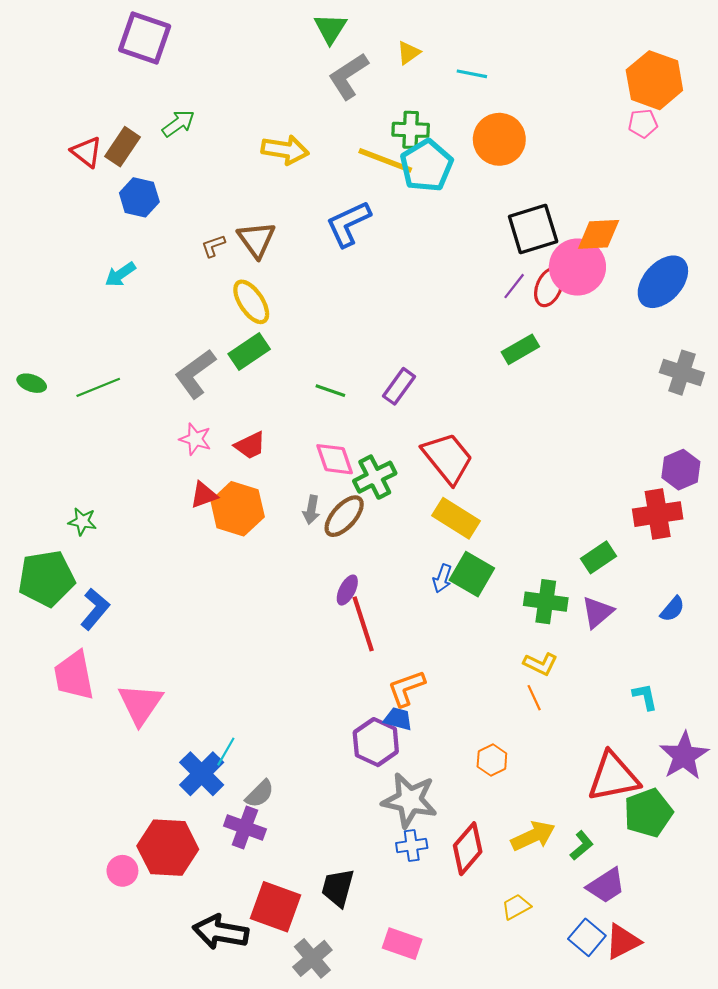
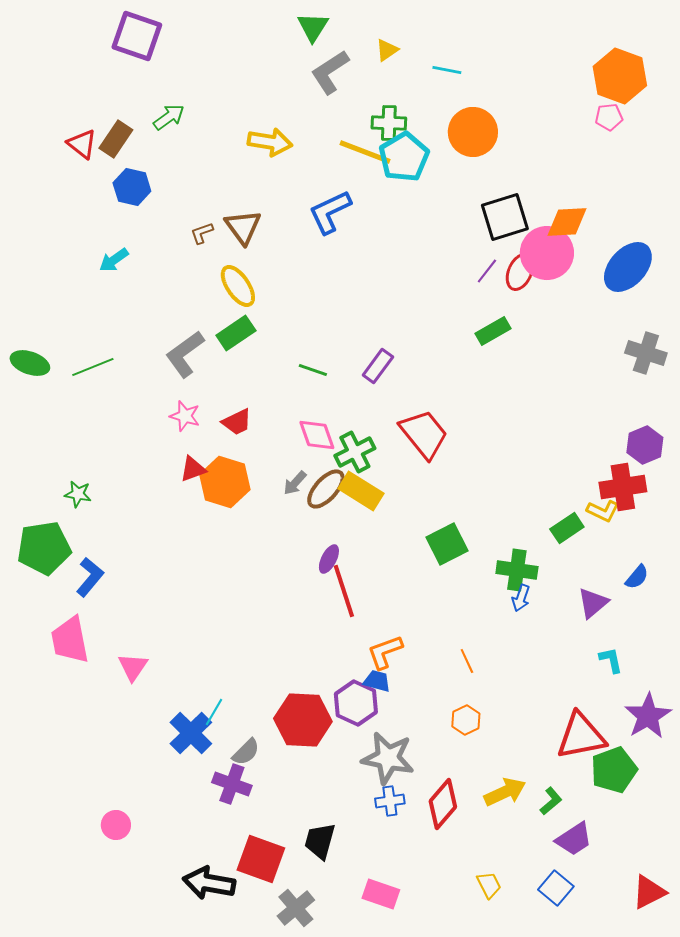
green ellipse: (32, 383) -> (30, 363), size x1.4
gray arrow: (311, 510) -> (295, 483), turned 32
yellow rectangle: (456, 518) -> (361, 491), moved
green square: (472, 574) -> (447, 544), turned 33
blue arrow: (442, 578) -> (521, 598), moved
purple triangle: (597, 612) -> (593, 603), moved
yellow L-shape: (540, 664) -> (603, 511), moved
orange line: (534, 698) -> (467, 661), moved
pink triangle: (140, 704) -> (133, 667), size x0.7
red hexagon: (168, 848) -> (303, 720), moved
yellow trapezoid: (516, 907) -> (489, 885), moved, turned 92
red triangle: (623, 942) -> (649, 892), moved

